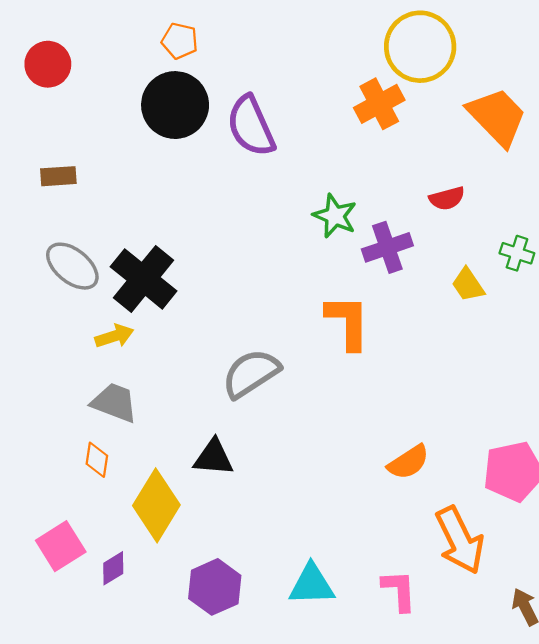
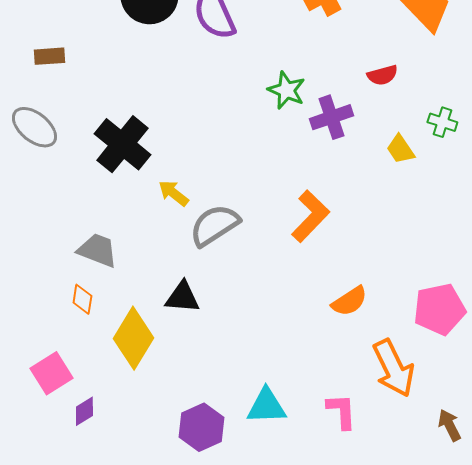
gray ellipse: (72, 266) -> (34, 127), moved
orange L-shape: (348, 322) -> (310, 216), moved, turned 44
yellow arrow: (114, 336) -> (173, 193), moved, turned -124
purple diamond: (113, 568) -> (84, 411), moved
purple hexagon: (215, 587) -> (201, 427), moved

